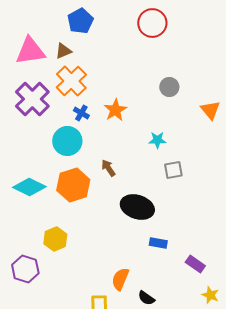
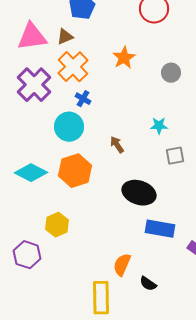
orange star: (115, 110) -> (124, 58), moved
brown arrow: (108, 168) -> (117, 145), moved
blue rectangle: (158, 243) -> (160, 229), size x1.6

